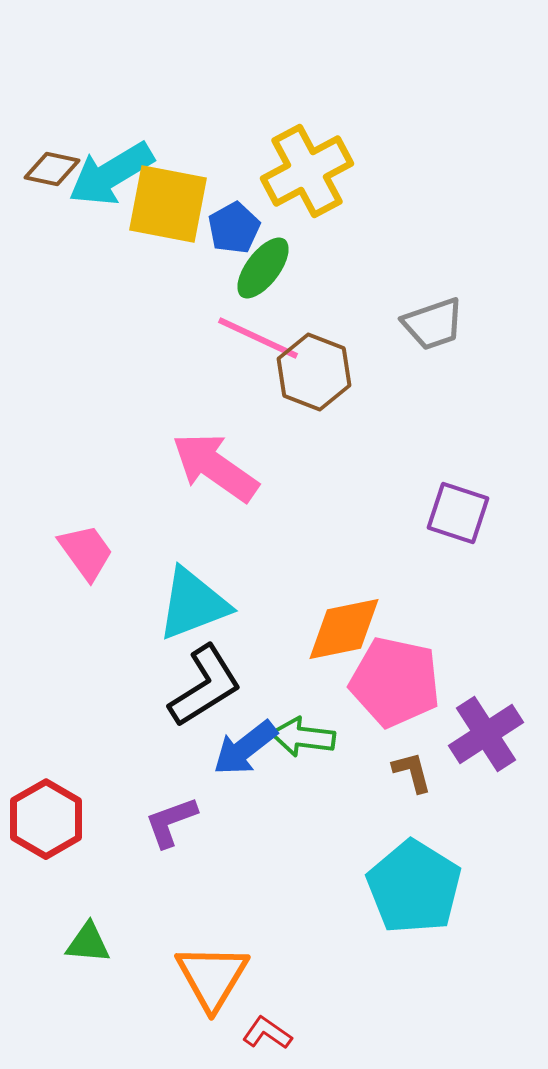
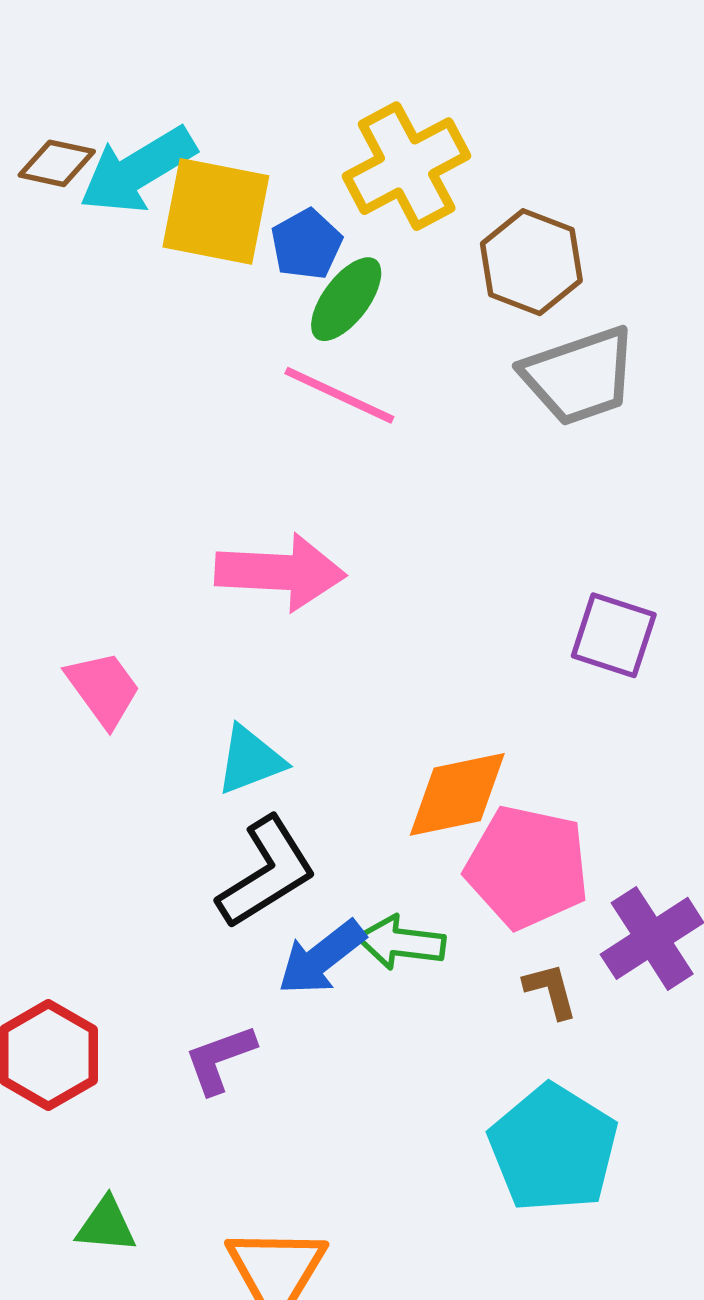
gray trapezoid: (433, 324) -> (579, 376), size x1.4
brown hexagon: (314, 372) -> (531, 262), moved
pink arrow: (215, 467) -> (280, 572), turned 148
cyan triangle: (193, 604) -> (250, 760), size x0.7

